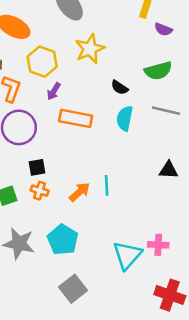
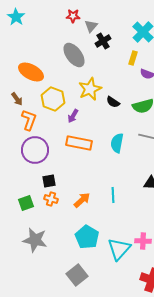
black semicircle: (120, 87) -> (113, 102), moved
purple arrow: (54, 91) -> (73, 116), moved
cyan line: (107, 185) -> (113, 195), moved
cyan pentagon: (63, 240) -> (87, 237), moved

